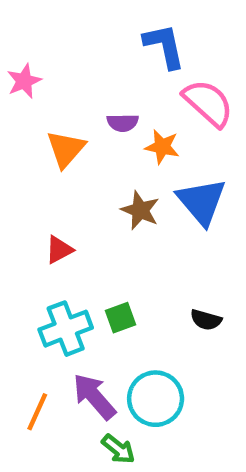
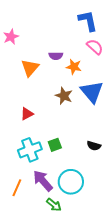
blue L-shape: (164, 46) -> (88, 21), moved
pink semicircle: (208, 103) -> (95, 47), size x0.7

